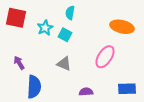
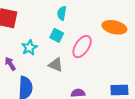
cyan star: (45, 28) -> (29, 48), moved
pink ellipse: (105, 57) -> (82, 47), moved

